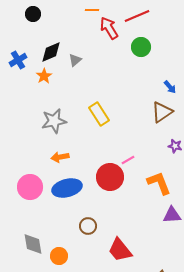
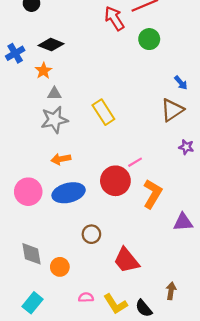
black diamond: (51, 52) -> (51, 45), turned 45
gray triangle: (75, 60) -> (54, 94), moved, turned 40
orange L-shape: (159, 183) -> (152, 194), moved, turned 52

